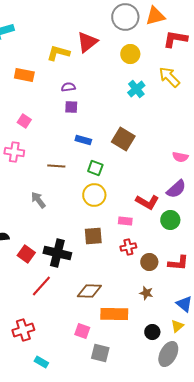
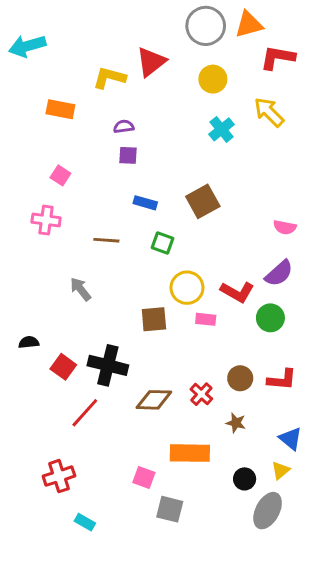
brown square: (123, 139) -> (203, 201), turned 30
yellow circle: (94, 195) -> (187, 288), moved
brown square: (93, 236) -> (154, 319), moved
red cross: (128, 247) -> (201, 394), moved, turned -35
brown diamond: (89, 291) -> (154, 400), moved

